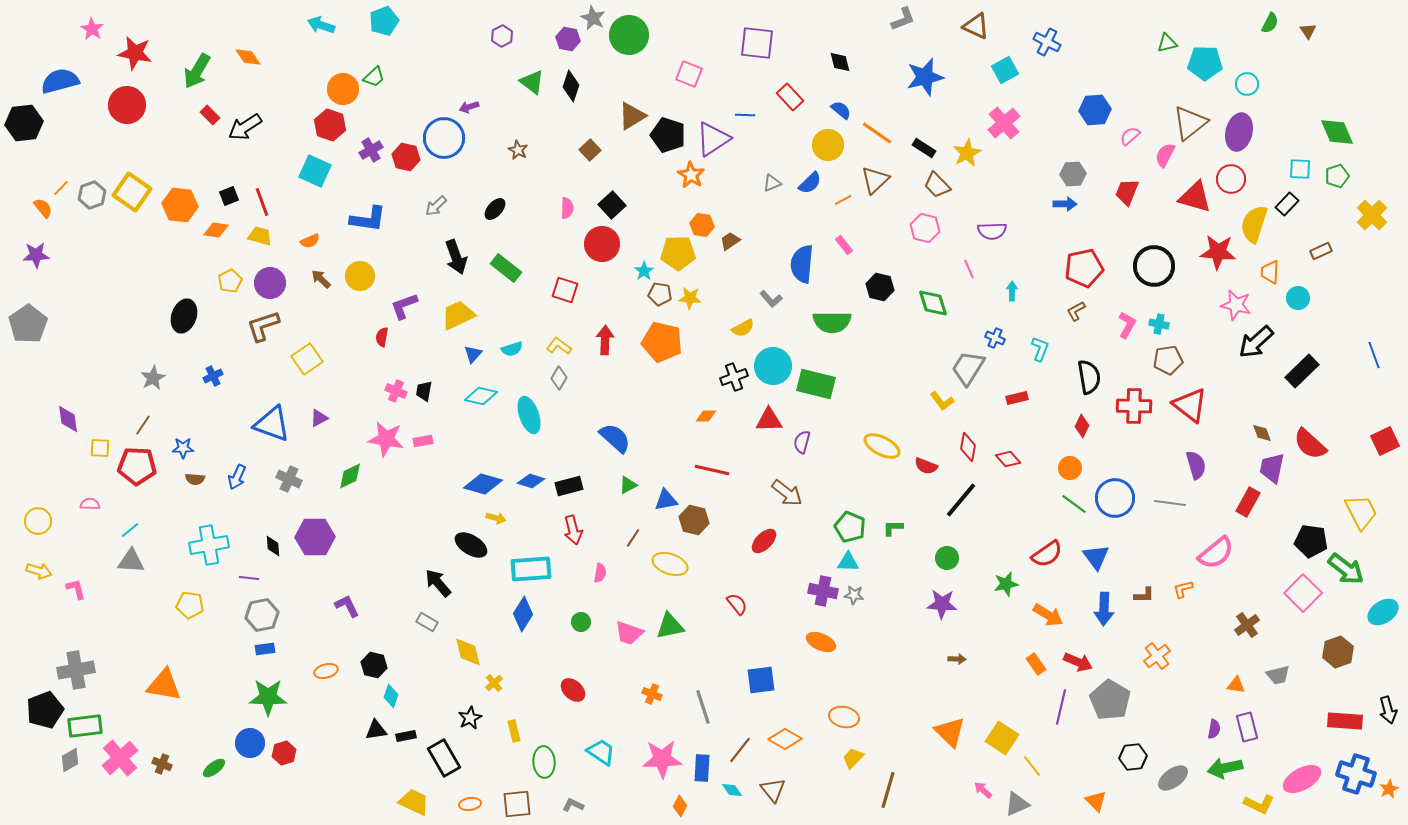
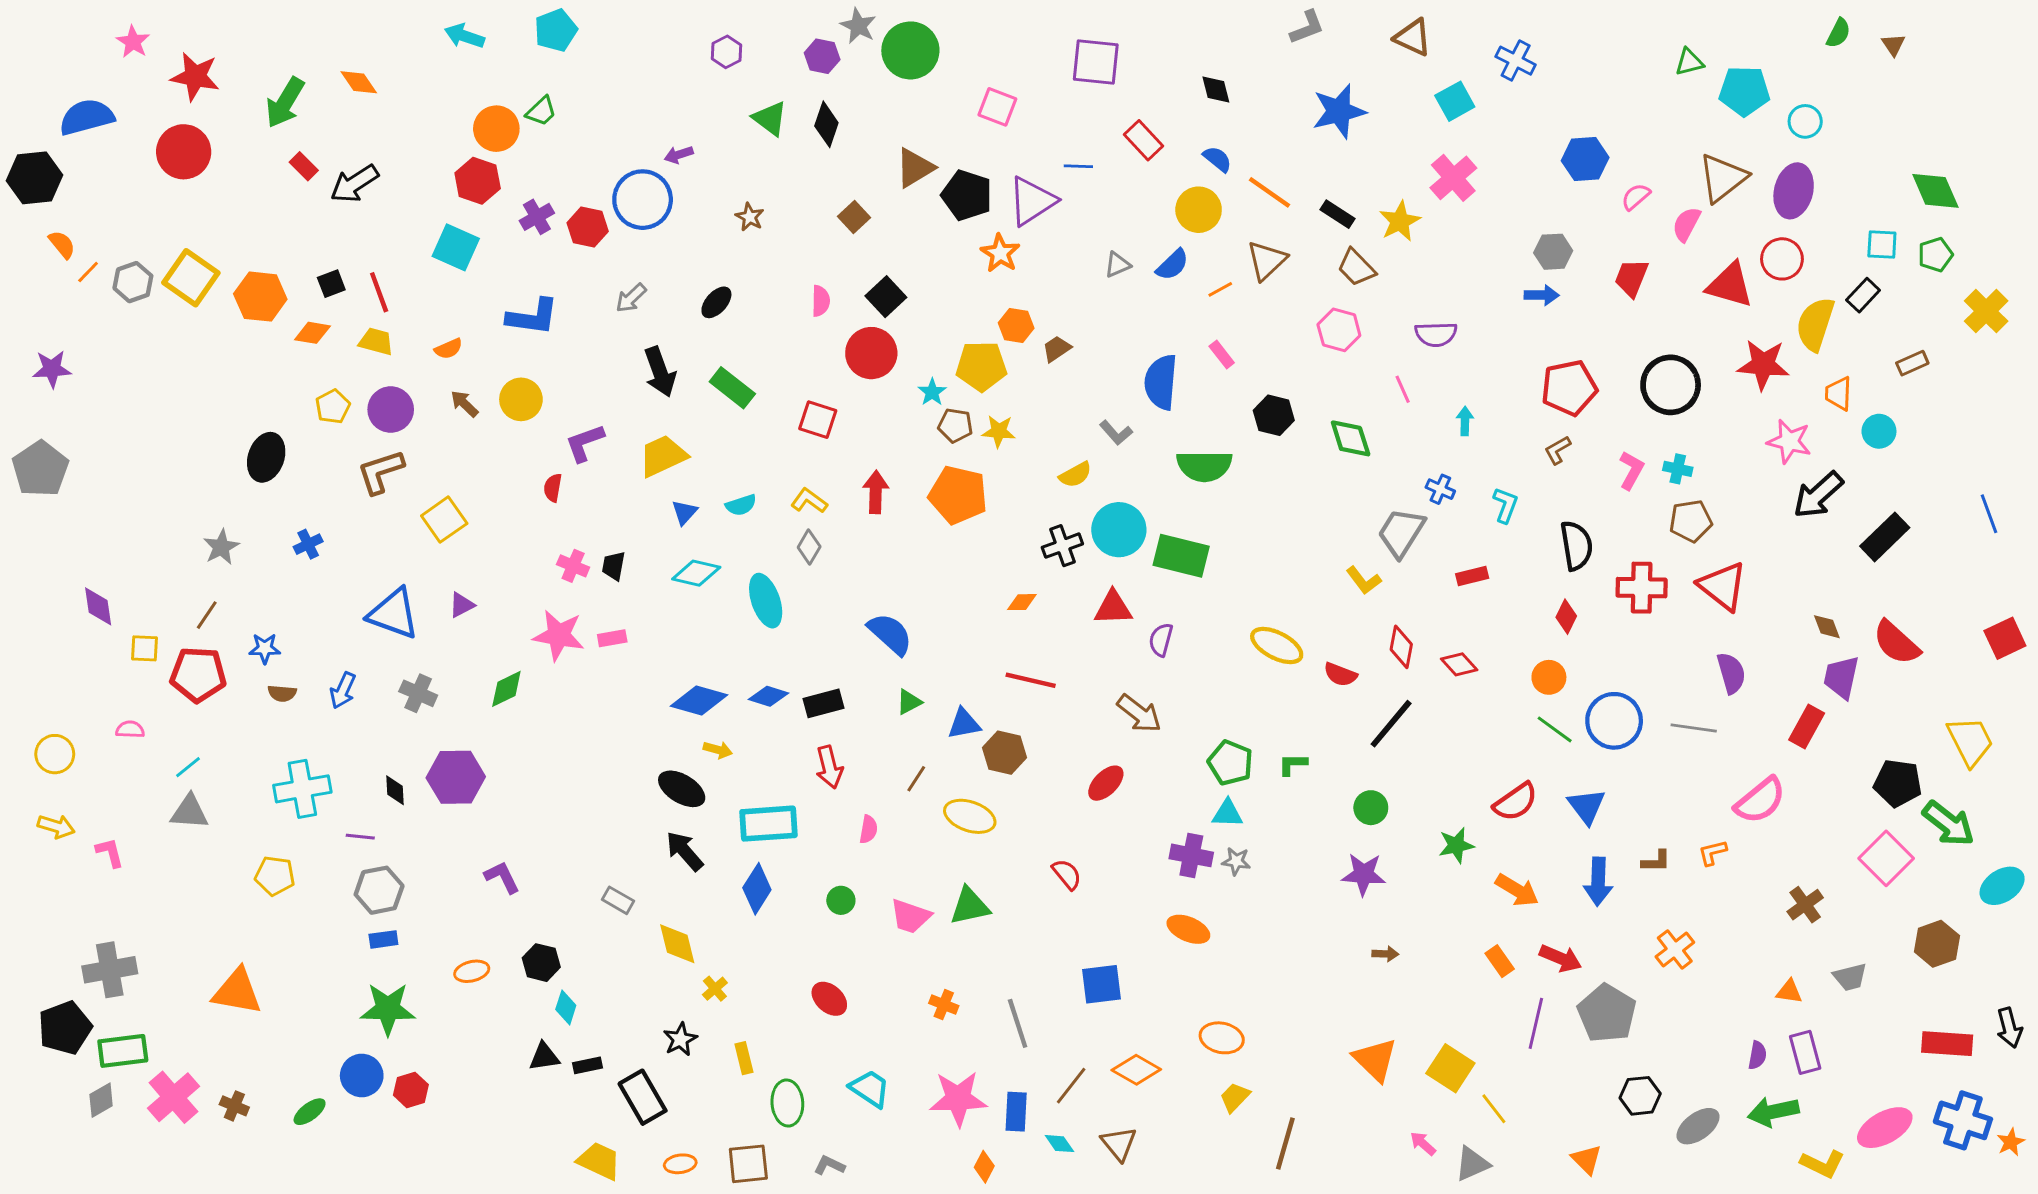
orange semicircle: (43, 208) -> (62, 244), moved
black arrow: (438, 583) -> (685, 851), moved

